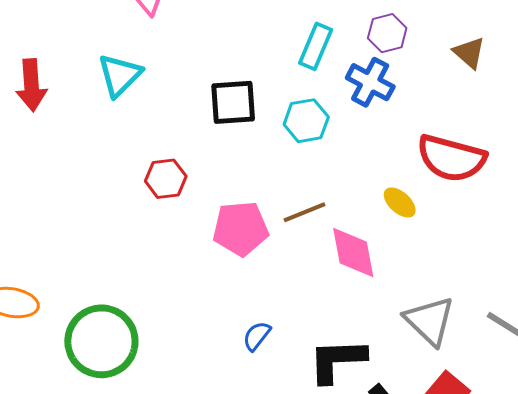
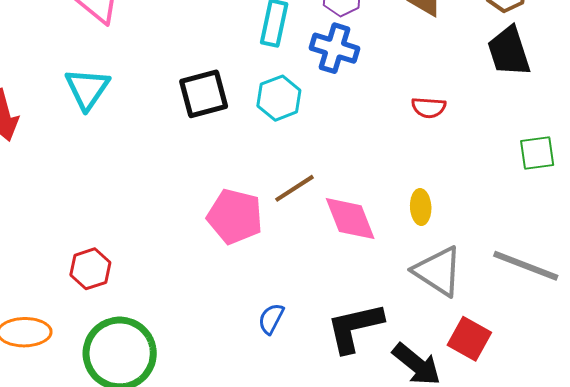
red semicircle: (451, 158) -> (429, 107), size x0.5
red hexagon: (166, 179) -> (90, 269), moved
yellow ellipse: (400, 203) -> (421, 207), moved, turned 56
pink pentagon: (241, 229) -> (235, 216), turned 30

